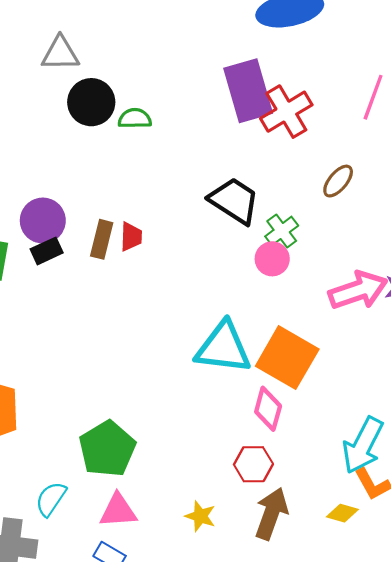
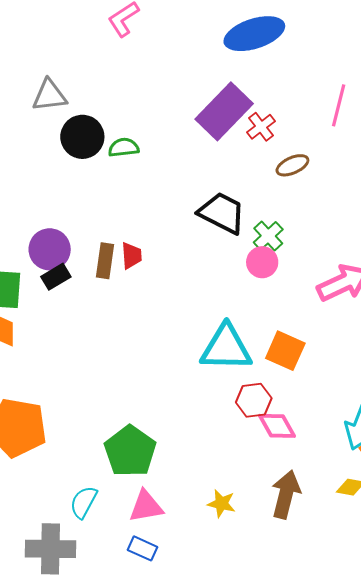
purple rectangle: (248, 91) -> (224, 111), turned 66
red cross: (286, 112) -> (261, 127), size x0.6
brown ellipse: (338, 181) -> (292, 165), moved, turned 32
orange square: (287, 358) -> (285, 351), size x0.7
pink diamond: (268, 409) -> (277, 426), moved, turned -39
red hexagon: (253, 464) -> (254, 400), moved

